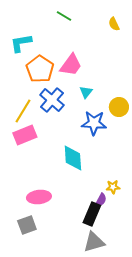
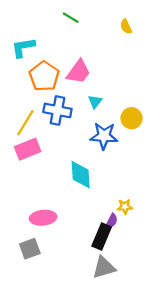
blue cross: (52, 100) -> (57, 110), turned -30

